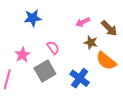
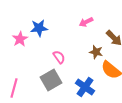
pink arrow: (83, 22) -> (86, 22), moved
pink star: (22, 55) -> (20, 39), moved

